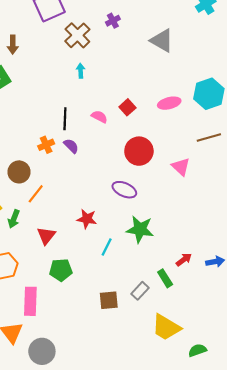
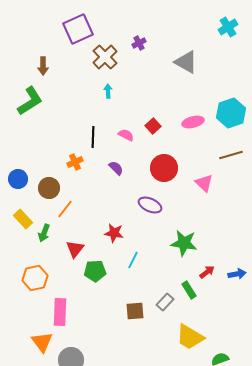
purple semicircle: (71, 146) -> (116, 168), moved
green star: (140, 229) -> (184, 243), moved
green pentagon: (61, 270) -> (95, 271), moved

